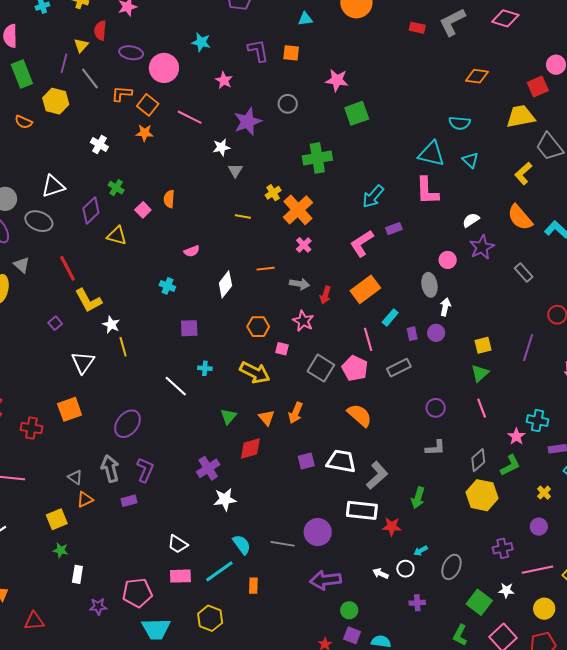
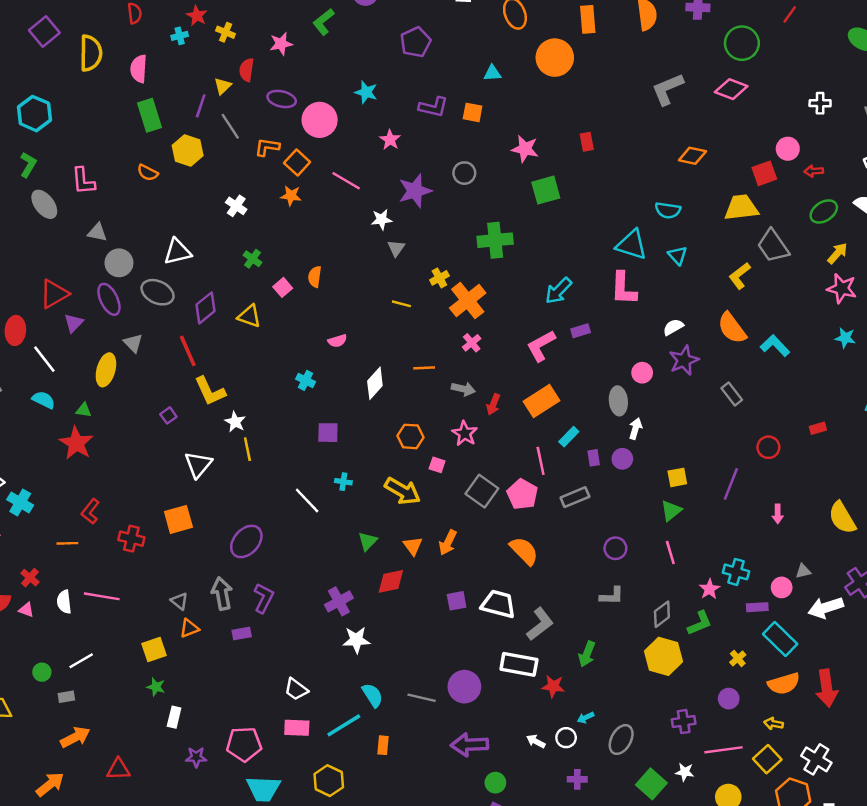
red rectangle: (417, 28) -> (587, 142), moved, turned 63
purple L-shape: (258, 51) -> (433, 107), turned 110
purple diamond: (91, 210) -> (206, 308), moved

